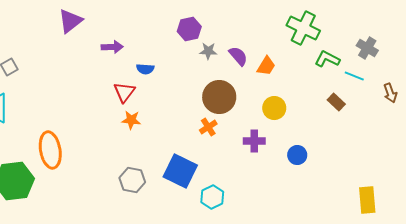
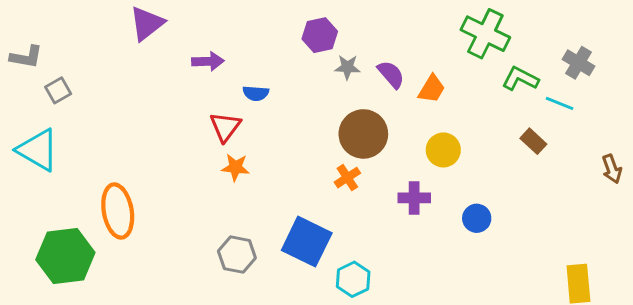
brown arrow: (390, 93) -> (612, 169), moved

